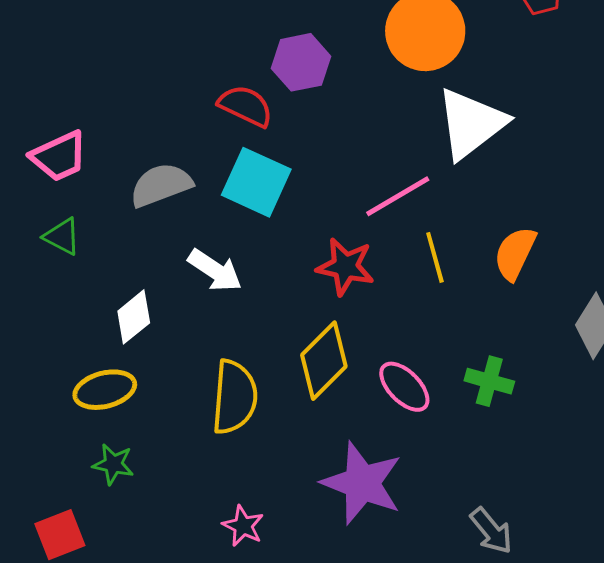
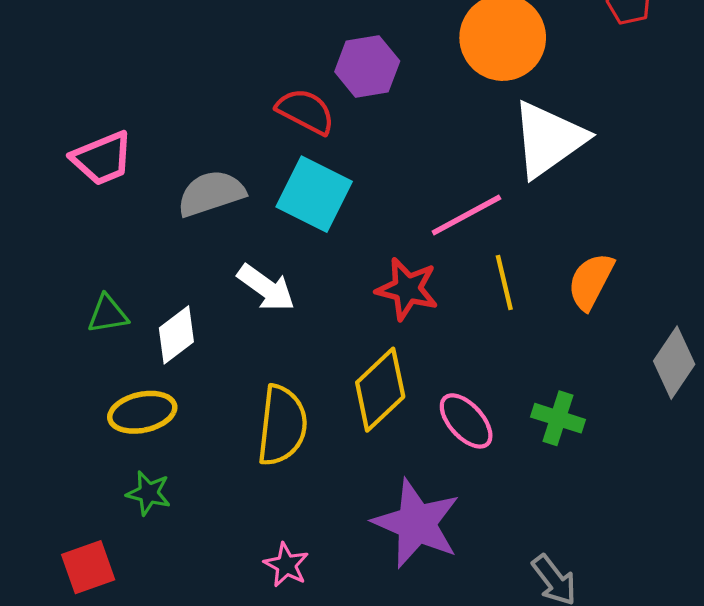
green triangle: (62, 236) -> (108, 314), moved, turned -39

